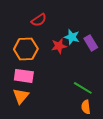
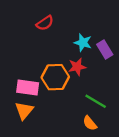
red star: (59, 46) -> (77, 67), moved
orange hexagon: (26, 49) -> (55, 77), moved
orange semicircle: (86, 107) -> (90, 123), moved, turned -32

